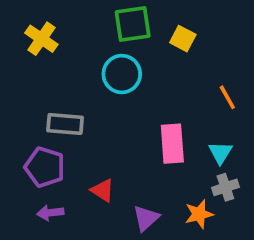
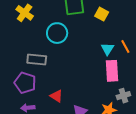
cyan circle: (122, 74) -> (57, 33), moved
pink rectangle: (172, 144) -> (112, 71), moved
cyan triangle: (220, 153) -> (107, 49), moved

